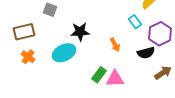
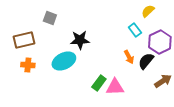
orange arrow: (115, 45) -> (129, 57), moved
black semicircle: (146, 53) -> (146, 61), turned 144
orange cross: (28, 57) -> (28, 65), turned -32

